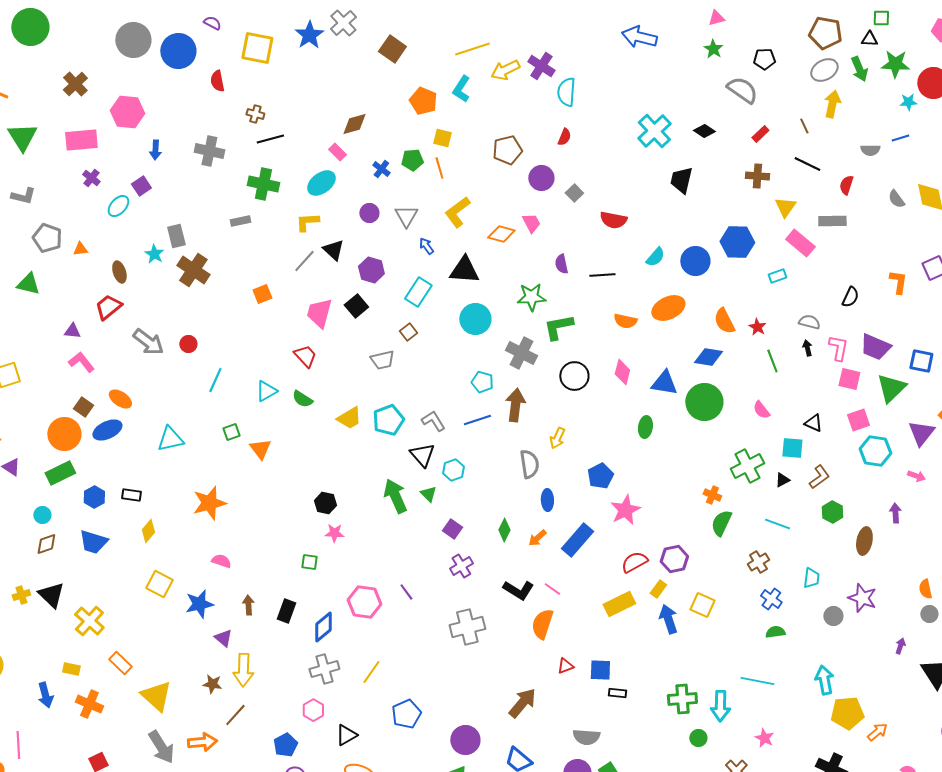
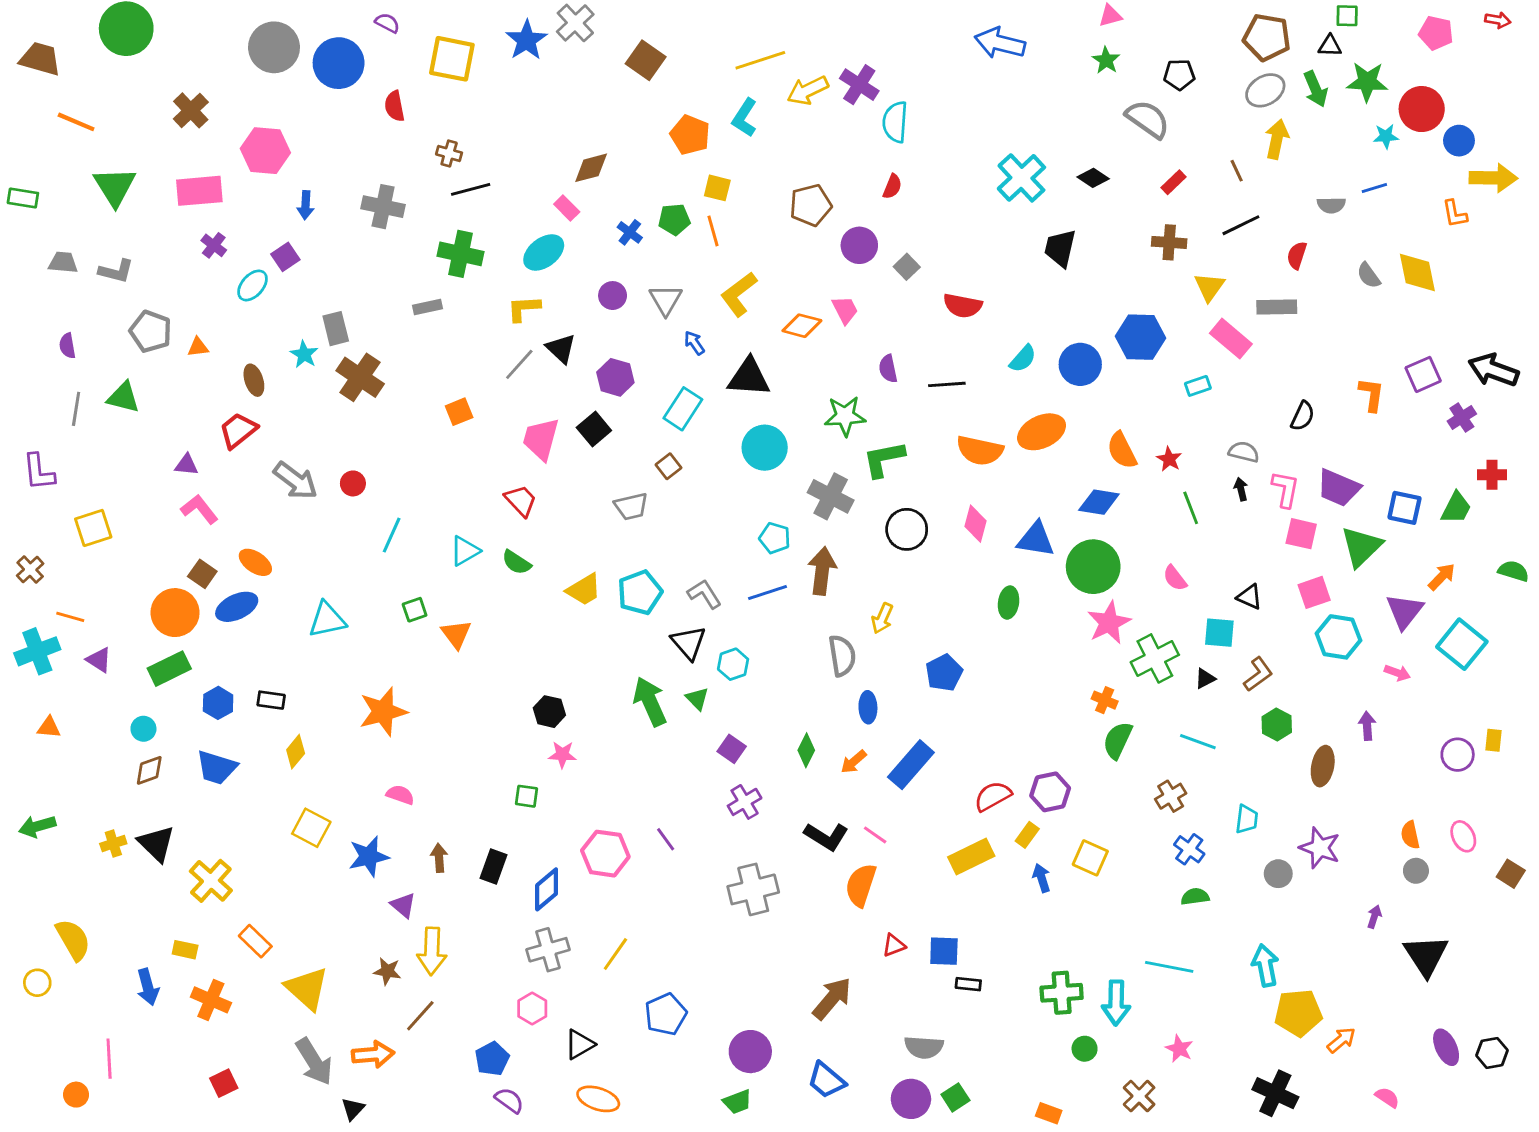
black line: (807, 164) -> (1241, 225), turned -52
orange semicircle: (625, 321) -> (980, 450), size x1.4
pink star: (625, 510) -> (1109, 623), moved
blue arrow: (668, 619) -> (1042, 878), size x0.7

